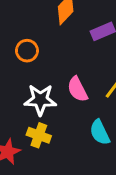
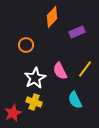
white star: (40, 100) -> (35, 78), turned -30

